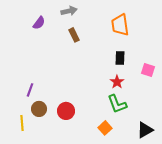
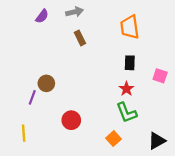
purple semicircle: (39, 23) -> (42, 16), moved
brown circle: (39, 109) -> (46, 83), moved

